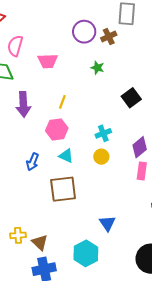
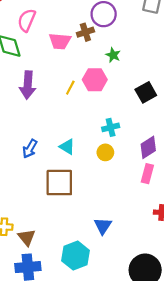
brown cross: (109, 36) -> (85, 32), moved
pink hexagon: (57, 129) -> (95, 80), moved

